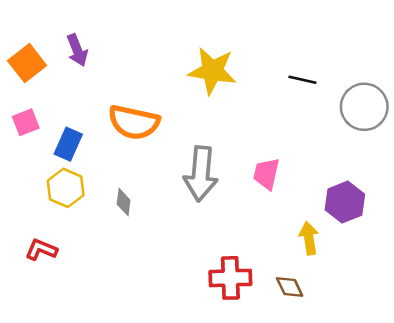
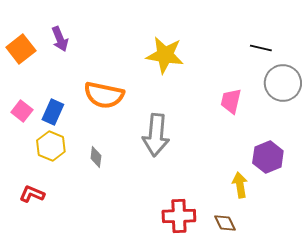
black line: (302, 80) -> (261, 48), moved
pink square: (26, 122) -> (22, 111), moved, turned -30
pink trapezoid: (266, 174) -> (231, 101), moved

